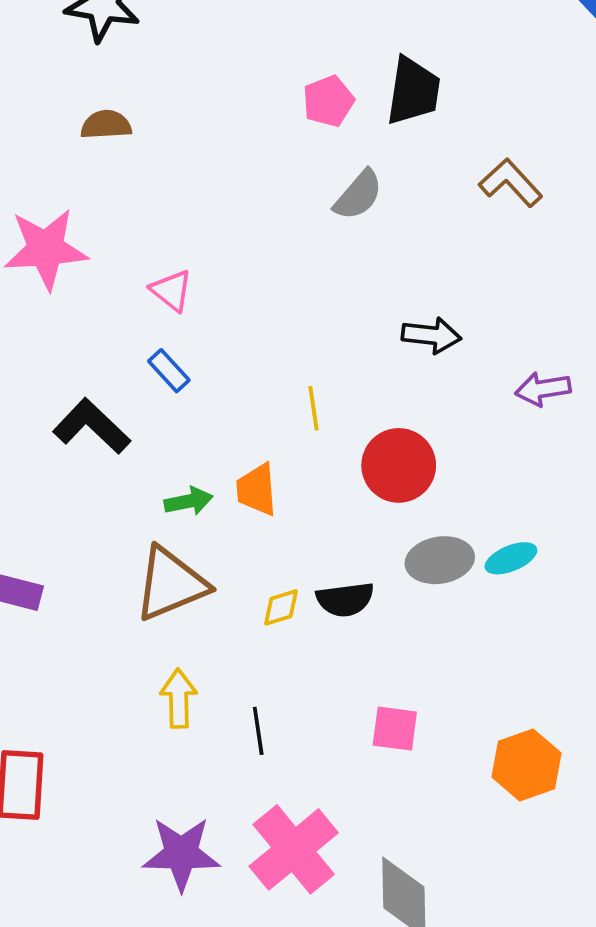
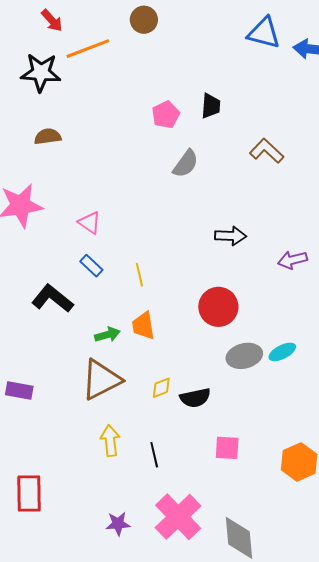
black trapezoid: (413, 91) -> (211, 106), size x0.7
yellow line: (314, 408) -> (139, 275), moved
black semicircle: (345, 599) -> (195, 398), moved
purple star: (181, 854) -> (118, 524), size x0.6

